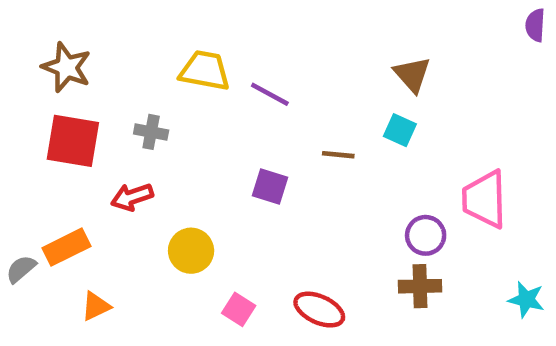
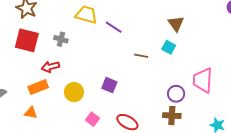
purple square: (270, 186) -> (109, 85), moved
orange rectangle: (67, 247) -> (38, 87), moved
orange triangle: (96, 306) -> (31, 113), turned 32

